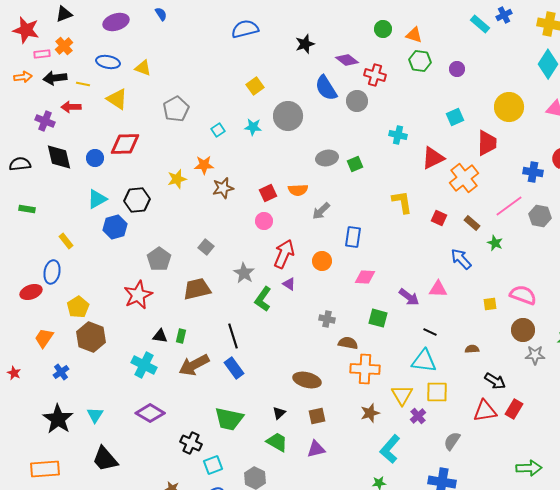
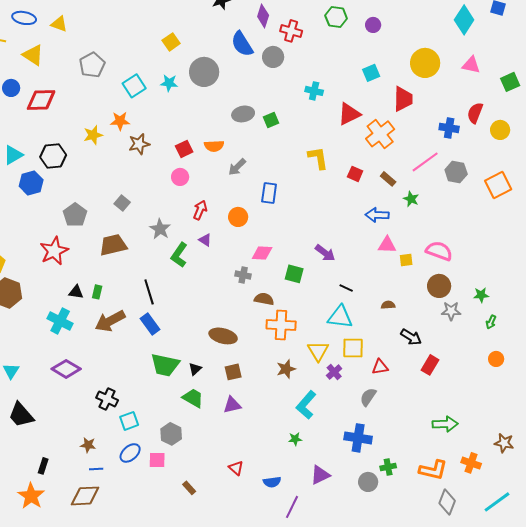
purple diamond: (347, 60) -> (263, 16), turned 70
cyan square: (218, 130) -> (134, 86), size x1.6
blue circle: (95, 158) -> (11, 88), moved
red arrow: (284, 254) -> (200, 210), size x0.7
blue arrow: (461, 259) -> (377, 215), turned -45
pink diamond: (365, 277) -> (262, 253), moved
pink triangle: (438, 289) -> (387, 245), moved
red triangle: (485, 411) -> (380, 367), moved, size x0.7
green trapezoid: (229, 419) -> (165, 365), moved

